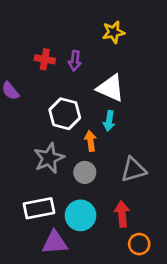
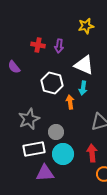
gray star: (49, 158) -> (29, 119), moved
gray circle: (85, 172) -> (56, 132), moved

